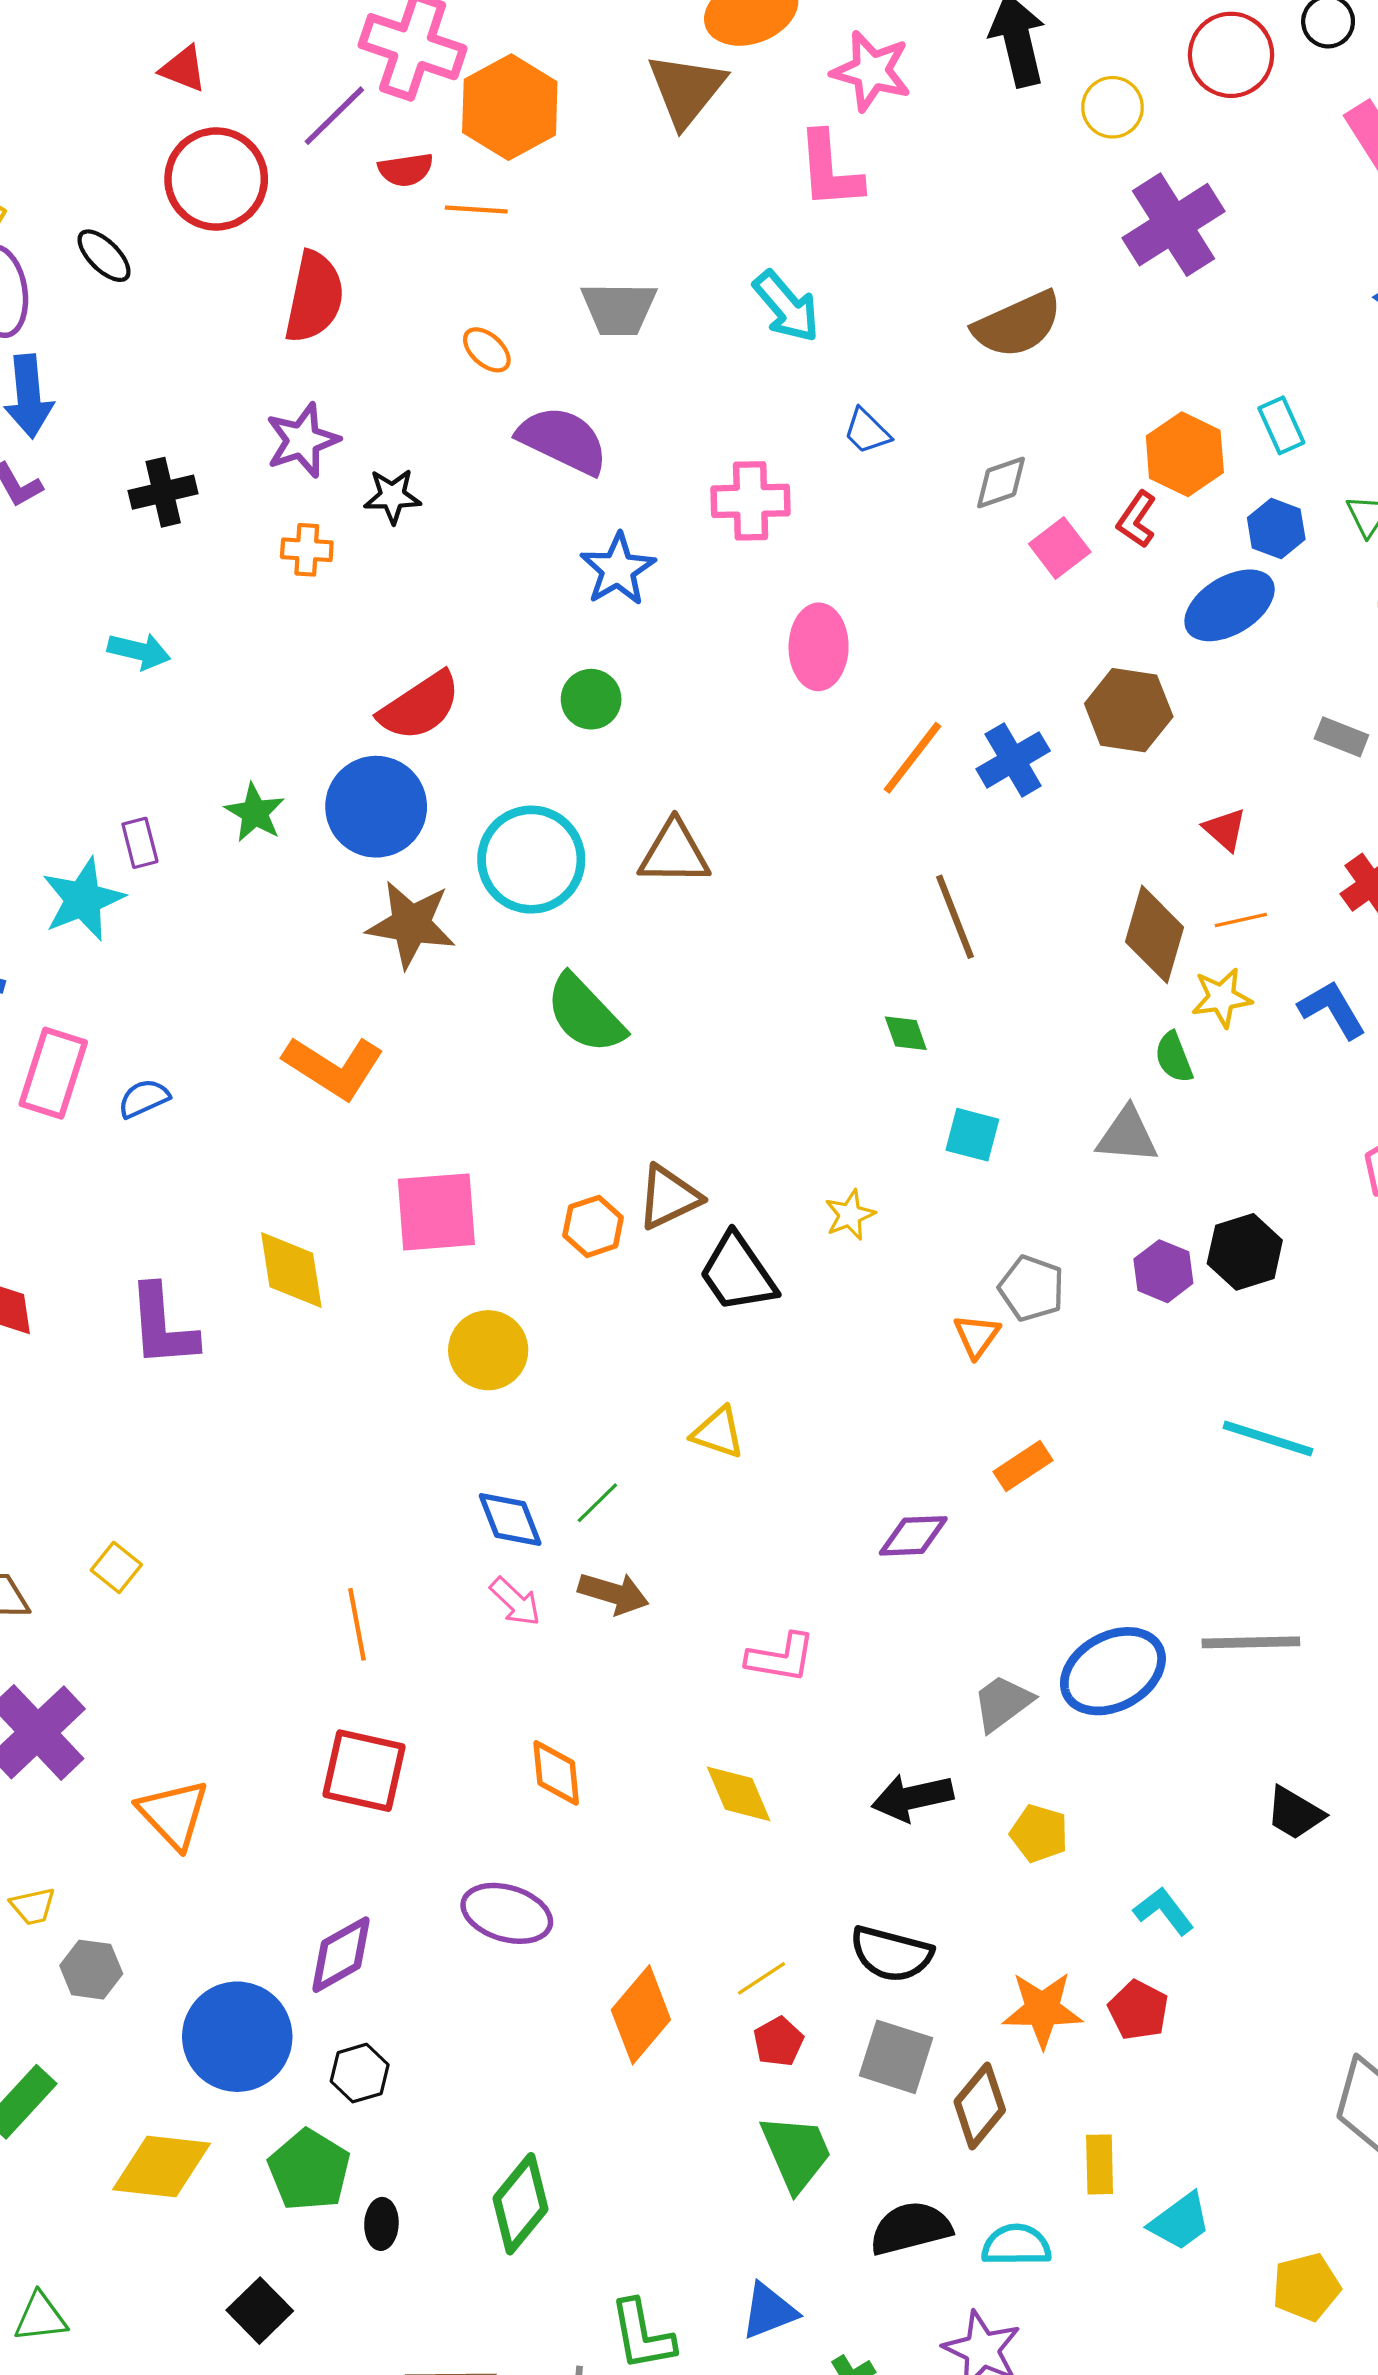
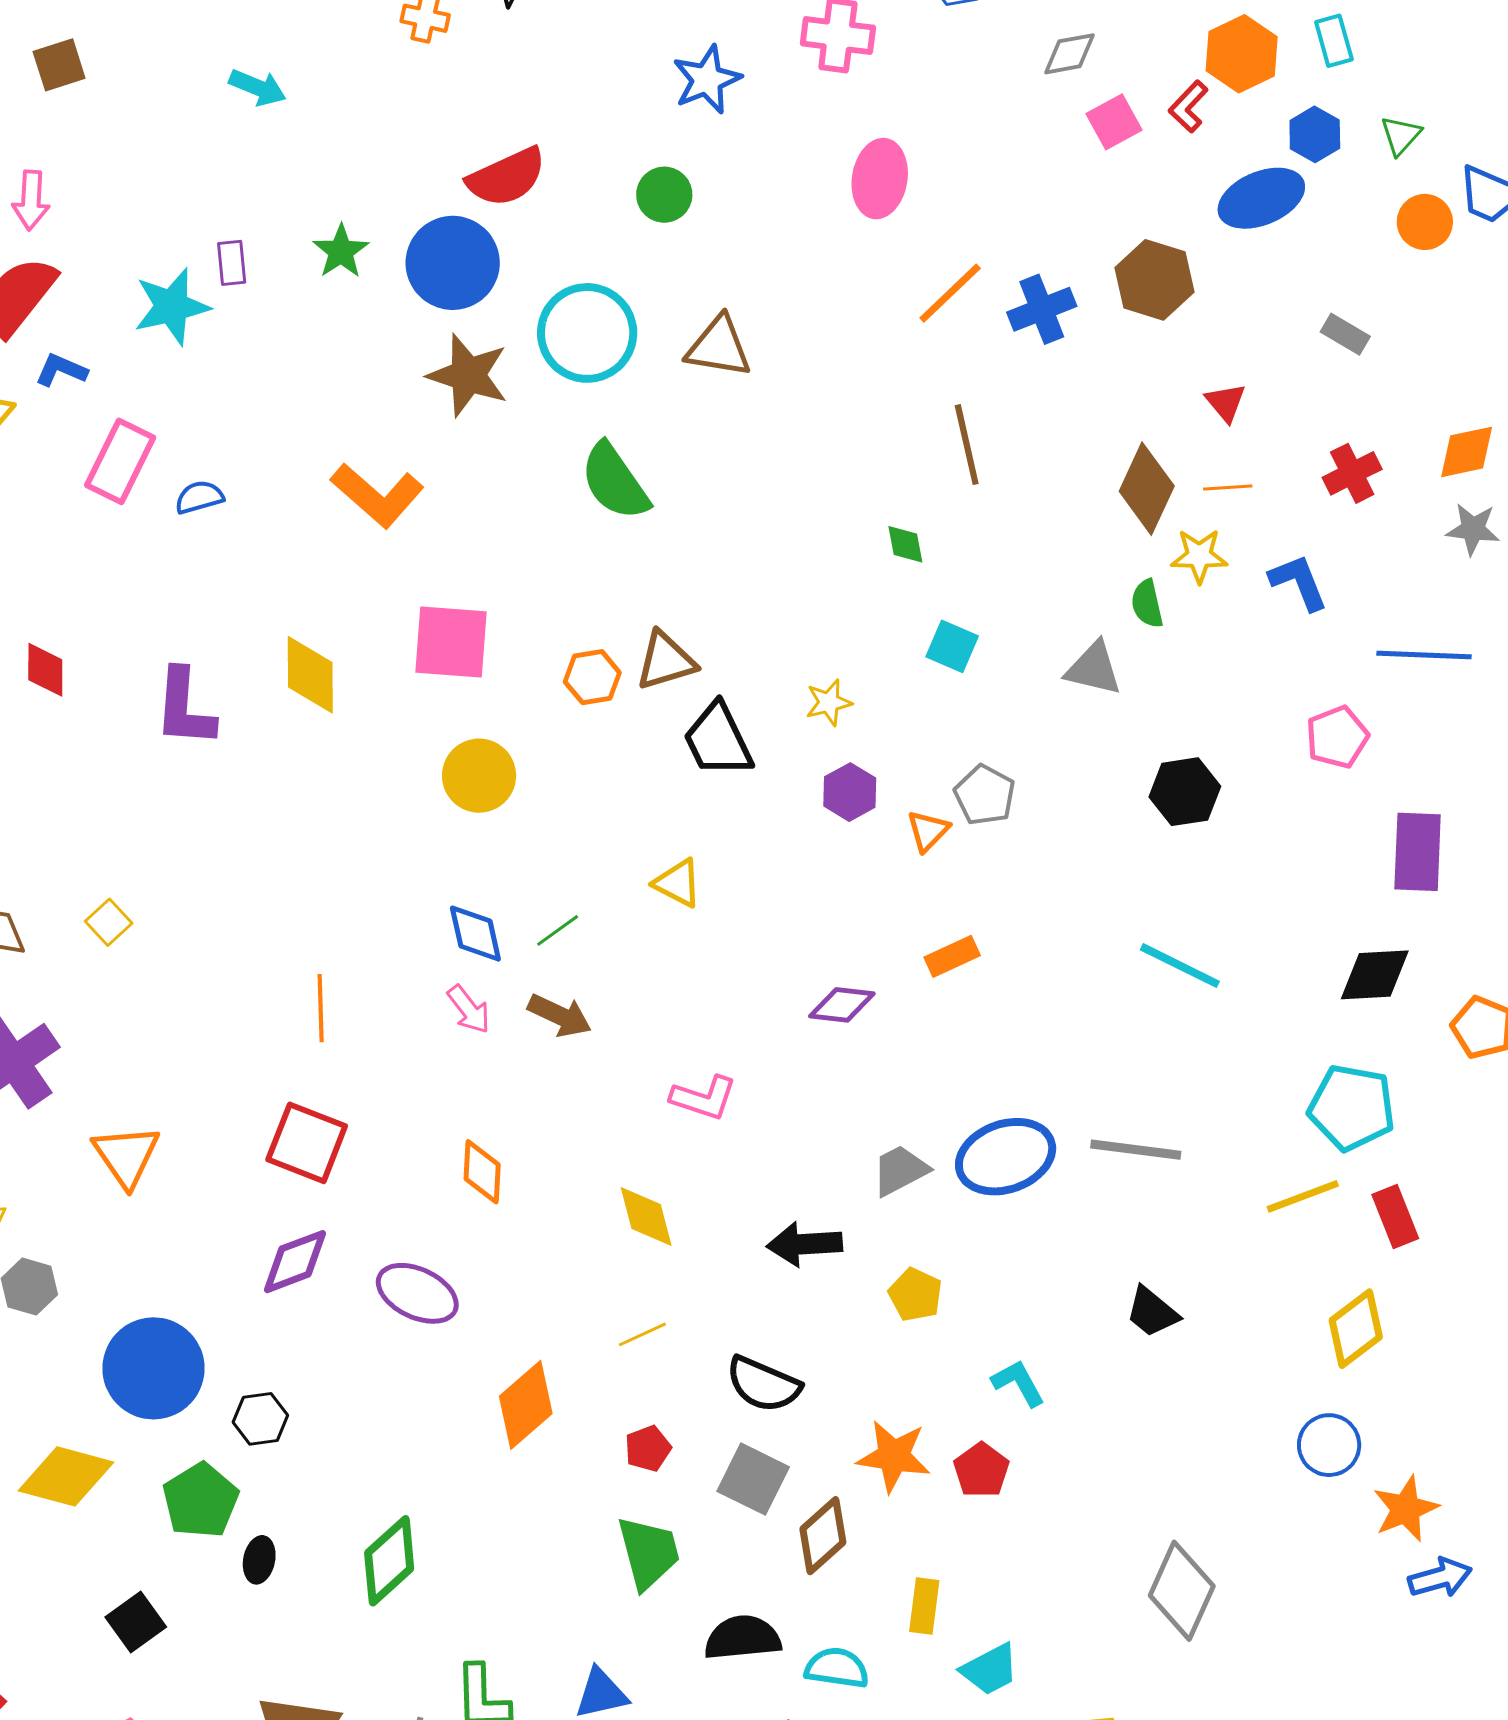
purple hexagon: (1163, 1271) -> (850, 792), moved
purple diamond: (341, 1955) -> (295, 1262), moved
yellow line: (762, 1978) -> (642, 1334), moved

